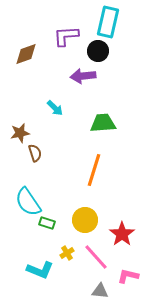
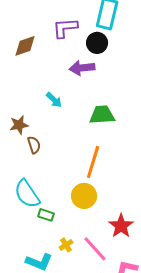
yellow circle: (85, 220) -> (84, 196), moved

